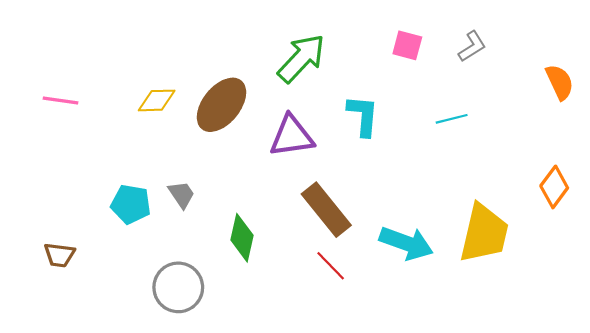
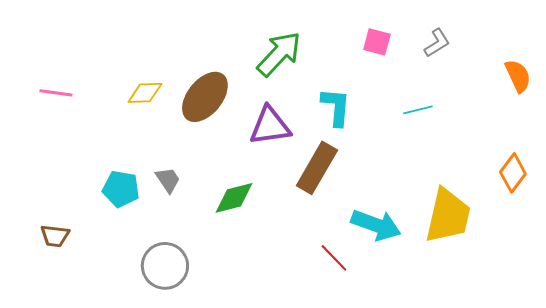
brown rectangle: (326, 210) -> (317, 168), moved, turned 69
green diamond: (242, 238) -> (234, 198), moved, turned 63
red line: (331, 266) -> (334, 258), moved

